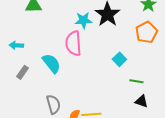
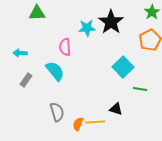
pink semicircle: (73, 43) -> (65, 47), moved, size x0.7
cyan square: (119, 59) -> (123, 67), size x1.5
black triangle: (141, 101) -> (116, 109), moved

